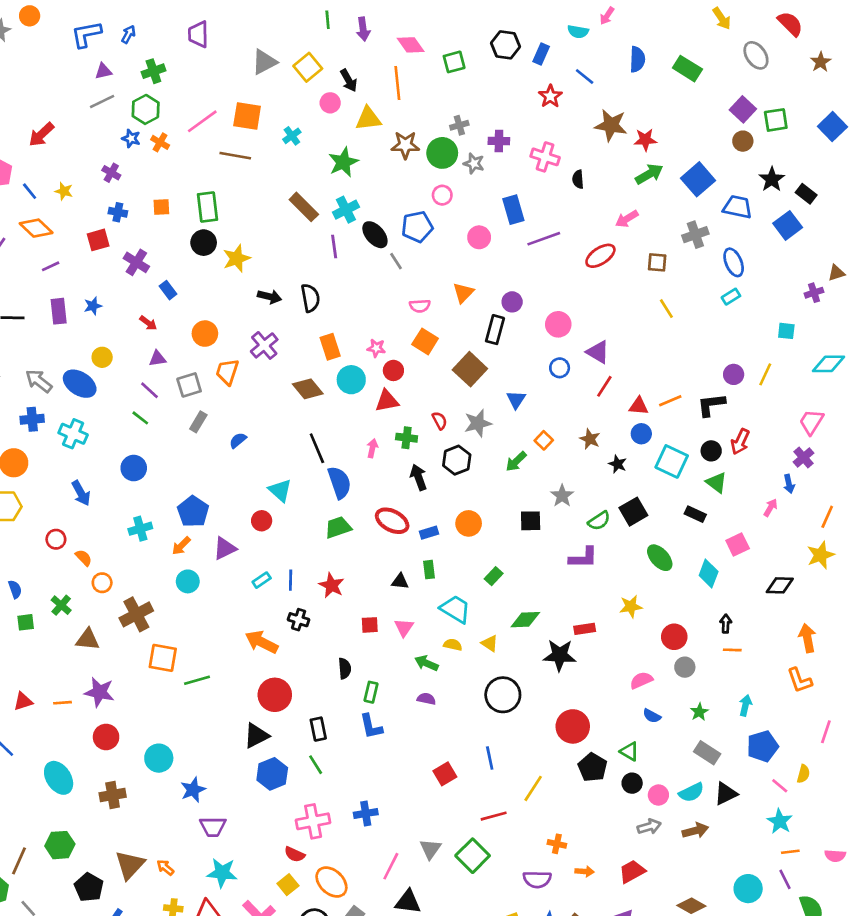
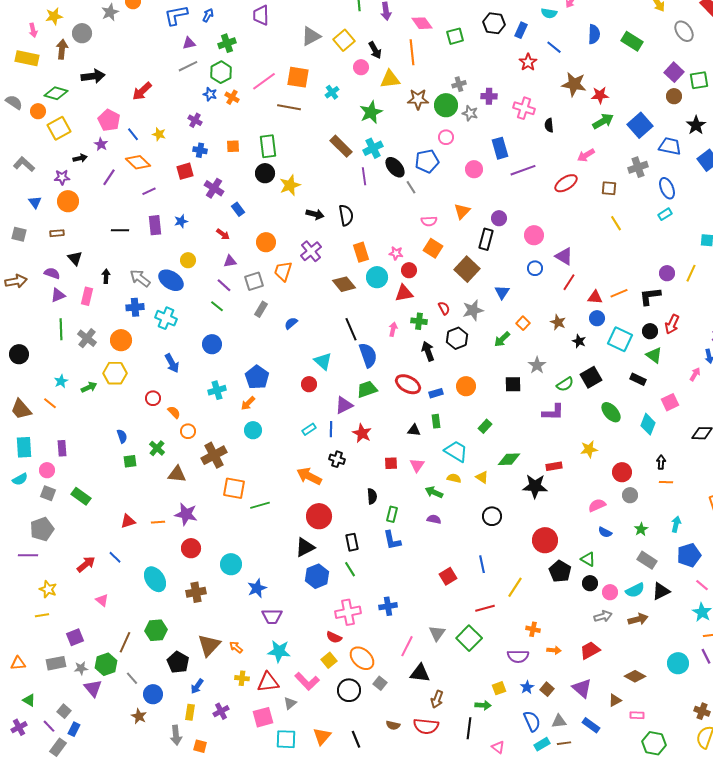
purple triangle: (225, 548) -> (344, 405), moved
black circle: (503, 695) -> (492, 516), size x0.7

